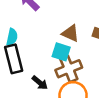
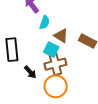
cyan semicircle: (12, 37) -> (45, 22), moved

